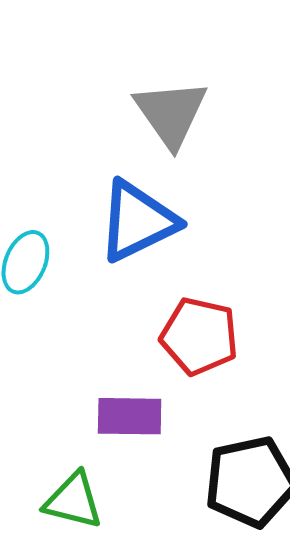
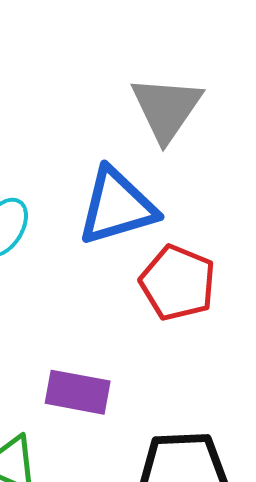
red pentagon: (199, 336) -> (178, 283), moved

